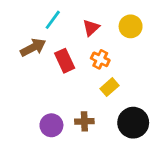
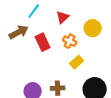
yellow circle: (131, 26) -> (93, 28), moved

